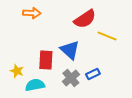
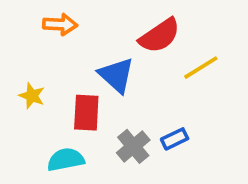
yellow line: (107, 36) -> (201, 68), turned -54
blue triangle: (70, 50) -> (116, 75), moved
yellow star: (17, 71) -> (32, 96), moved

